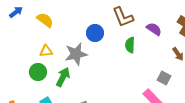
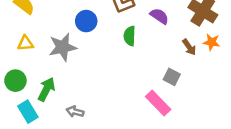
green circle: (38, 72) -> (15, 81), moved
green arrow: (63, 77) -> (46, 89), moved

